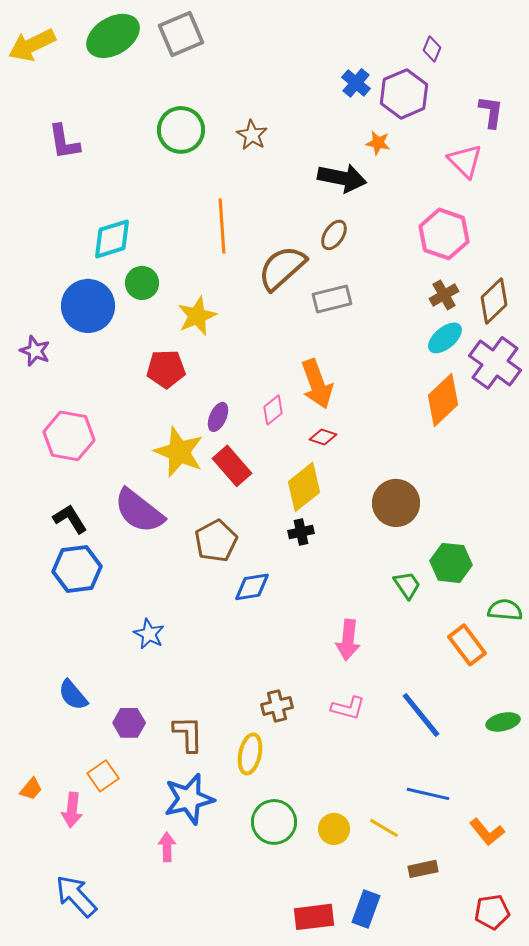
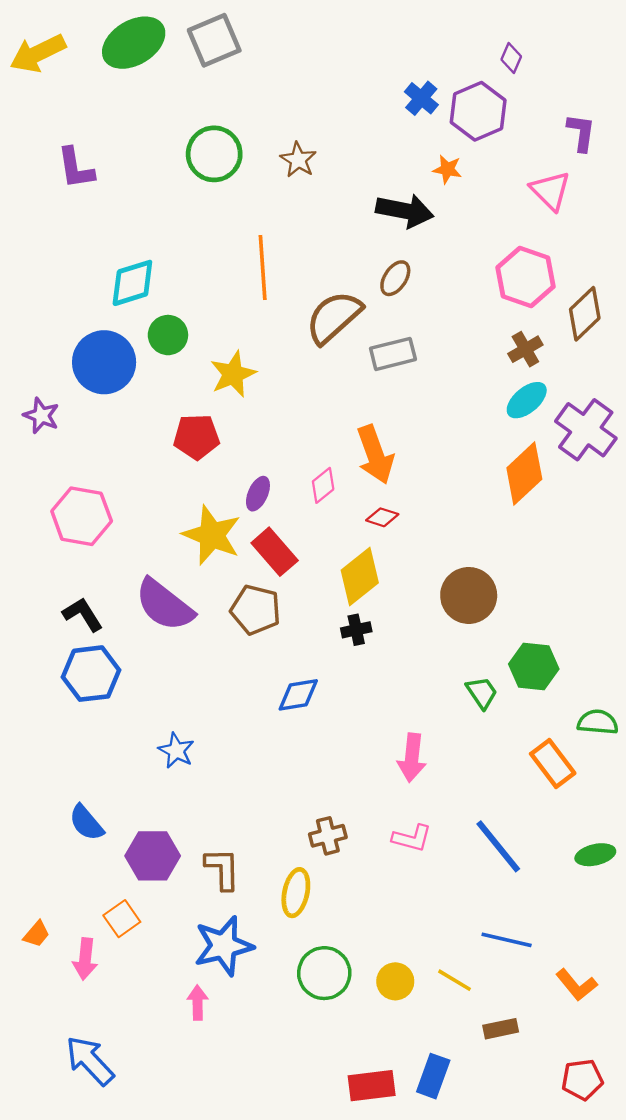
brown diamond: (494, 301) -> (585, 314), moved
brown pentagon: (216, 541) -> (256, 610), moved, turned -30
purple hexagon: (129, 723) -> (153, 856), size x1.4

